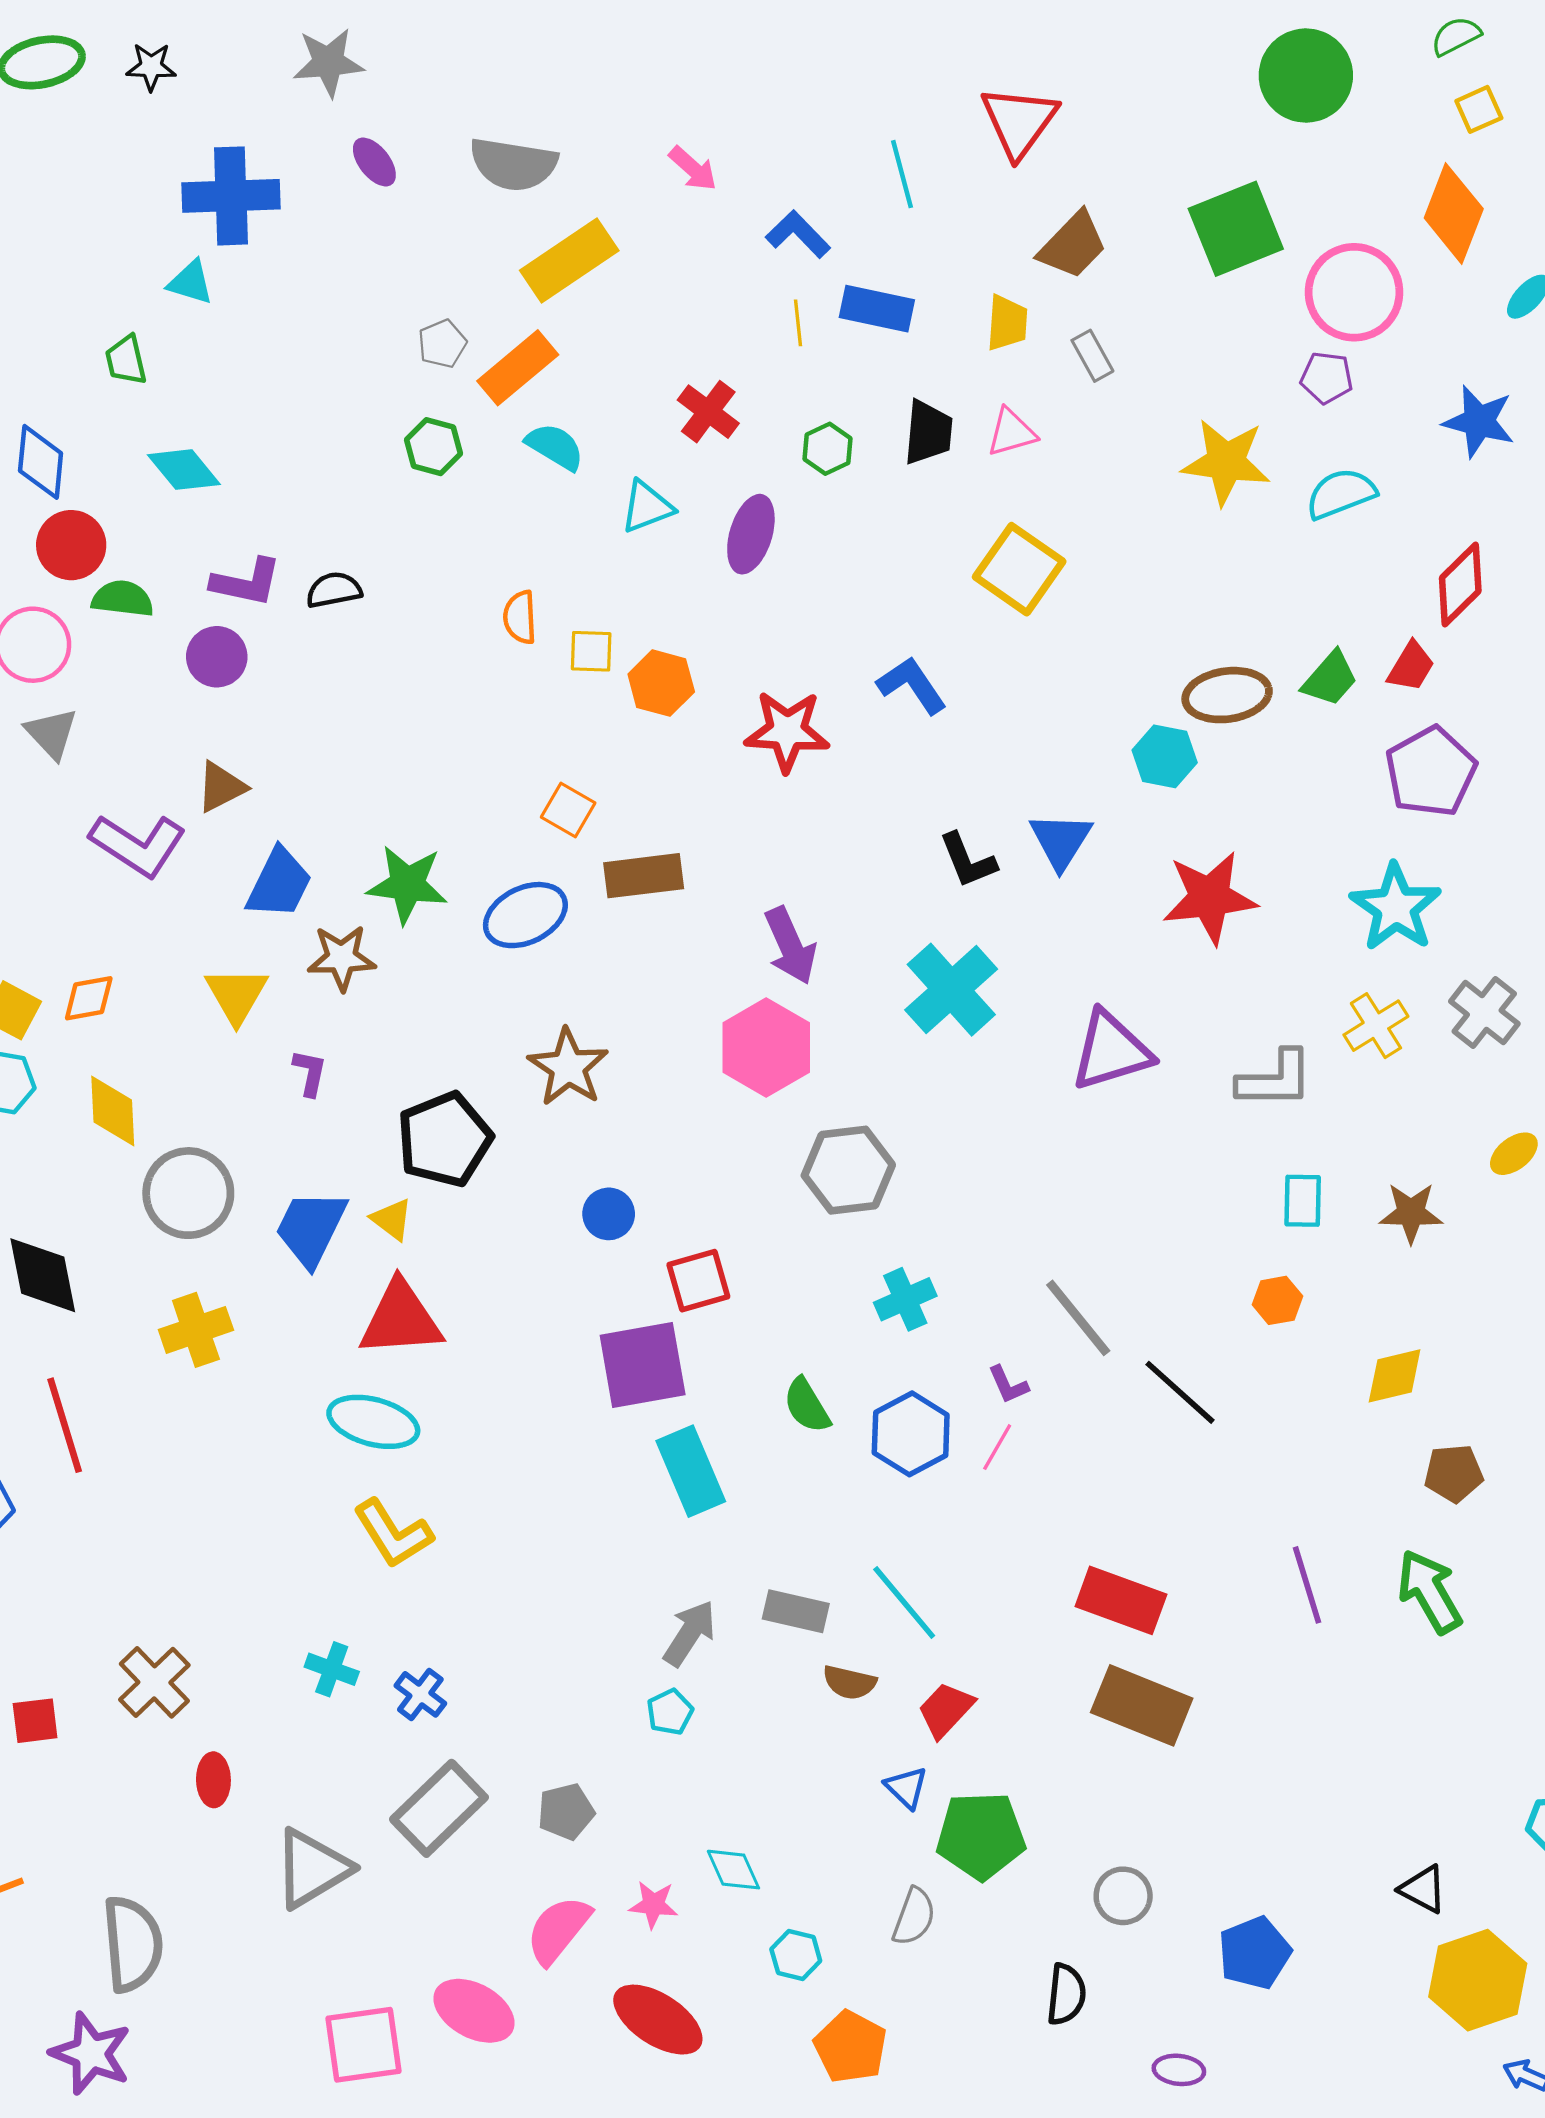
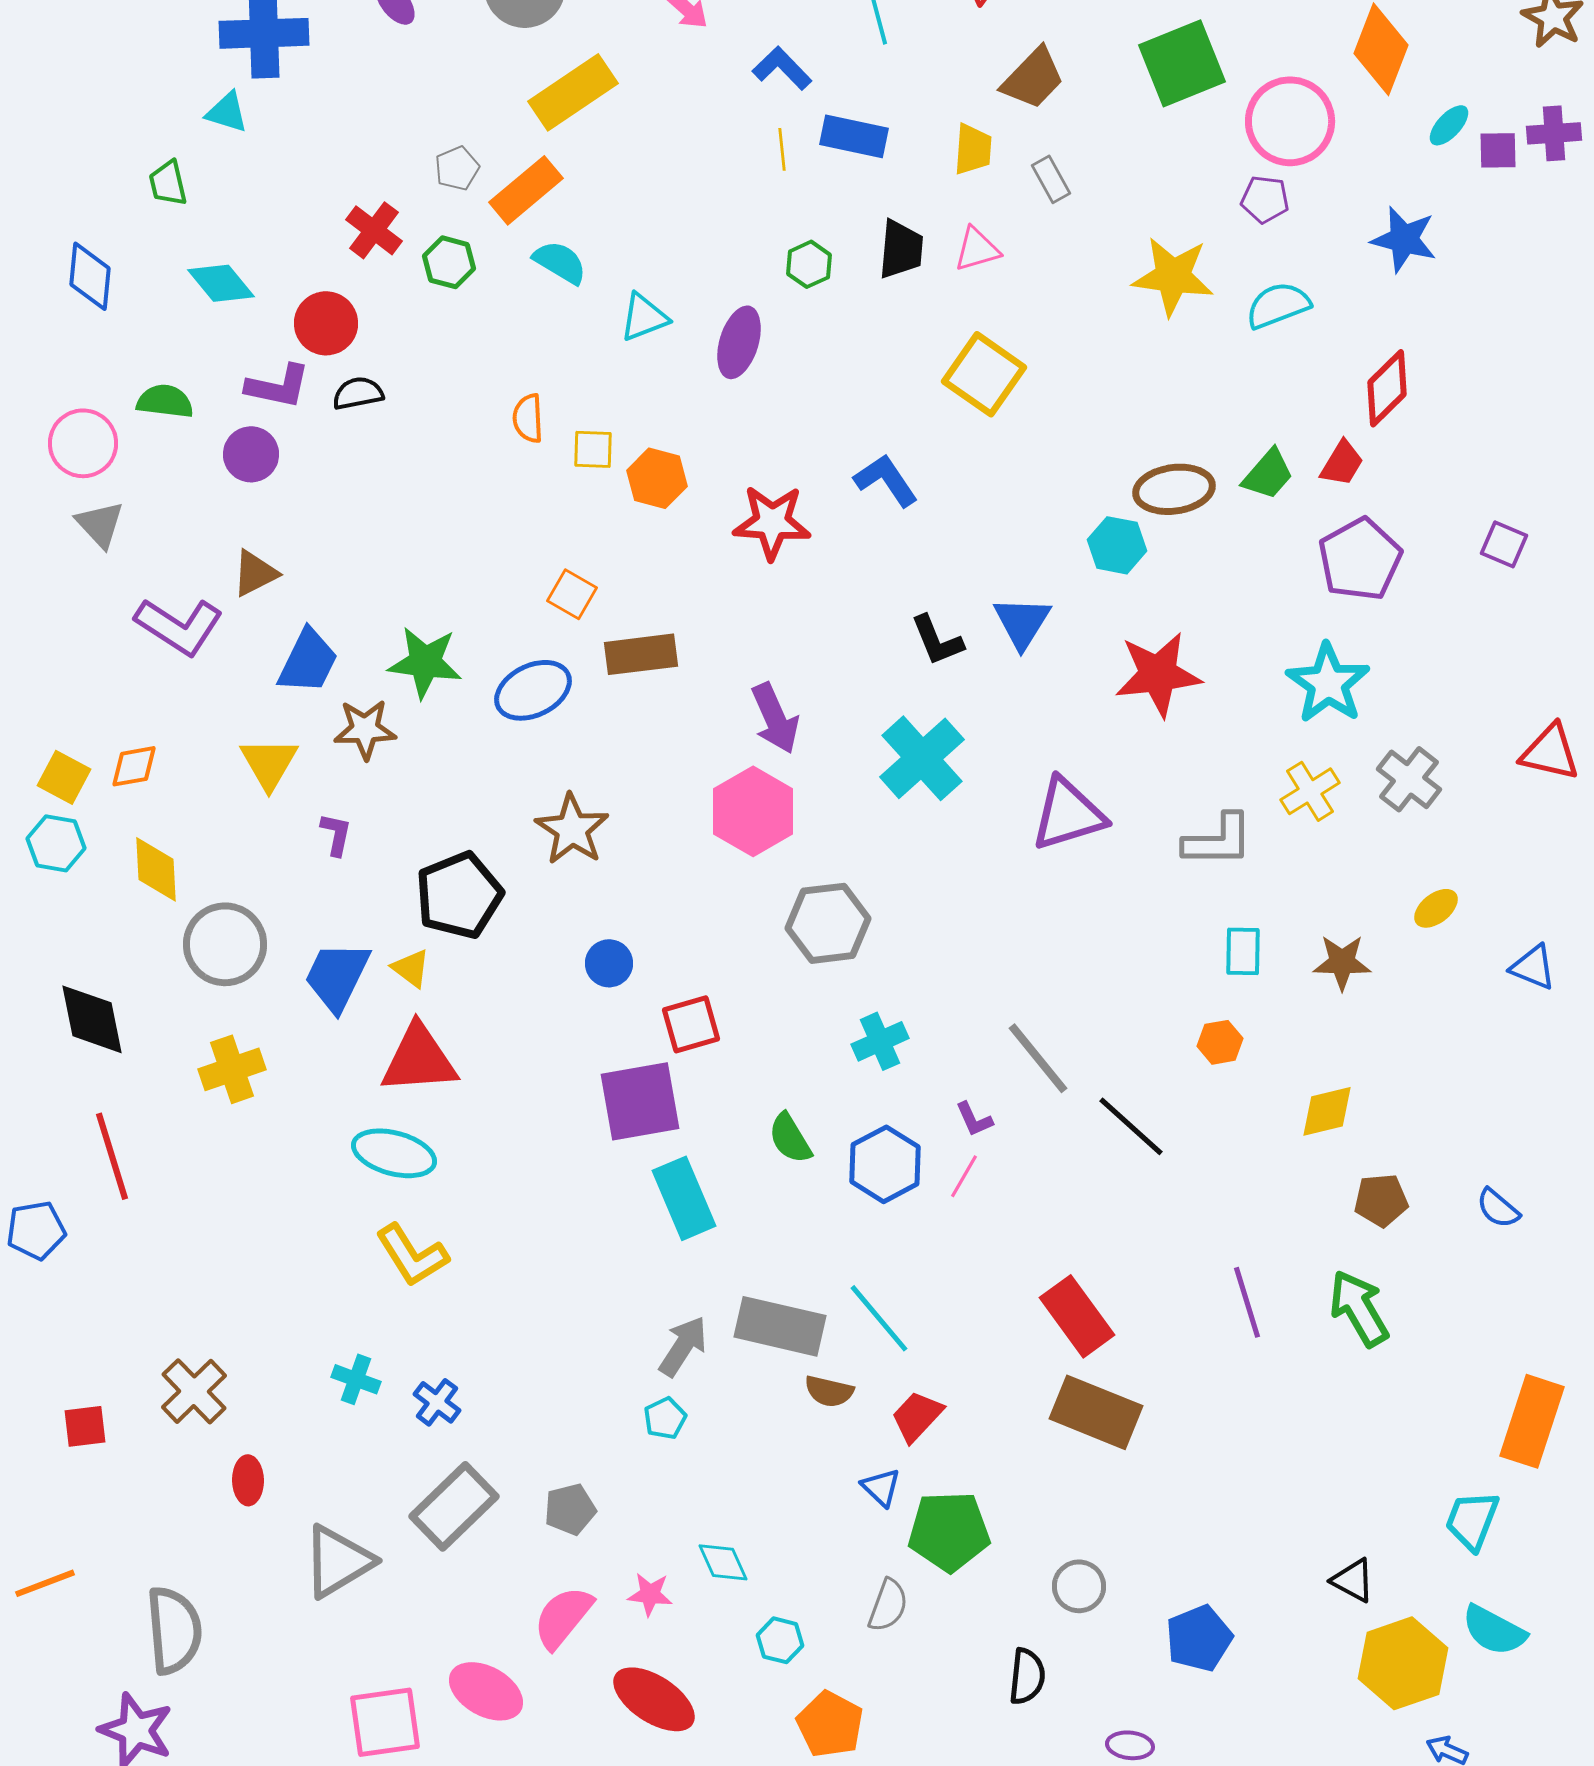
red cross: (708, 412) -> (374, 230), moved
red circle: (71, 545) -> (326, 323), moved
red rectangle: (1121, 1600) -> (1077, 1316), turned 34
gray rectangle: (796, 1611) -> (780, 1326), size x1.5

